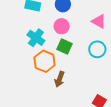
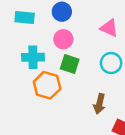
cyan cross: (36, 38) -> (33, 57), turned -30
brown arrow: (60, 79) -> (99, 104), moved

